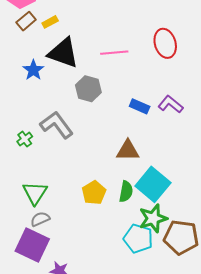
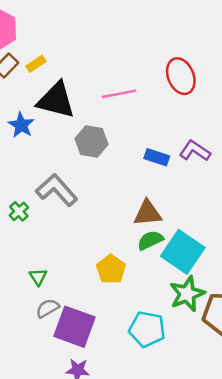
green semicircle: (126, 192) -> (150, 240), moved, turned -120
green triangle: (35, 193) -> (38, 277), size x0.6
cyan pentagon: (138, 238) -> (147, 329), moved
purple square: (32, 245) -> (74, 327), moved

